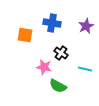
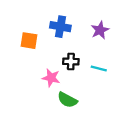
black cross: (61, 53) -> (71, 62), turned -32
cyan line: (85, 69) -> (99, 68), moved

